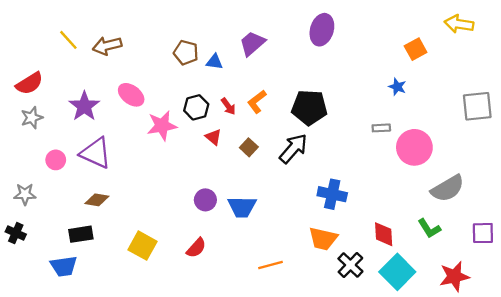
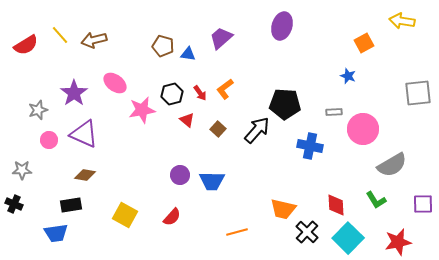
red semicircle: (29, 83) -> (26, 45), moved
black pentagon: (309, 107) -> (285, 104), moved
gray star: (32, 118) -> (38, 110), moved
blue cross: (332, 194) -> (310, 146), moved

